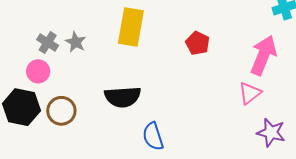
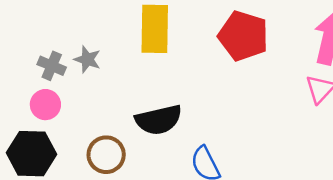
red pentagon: (198, 43) -> (243, 36), size x1.6
brown circle: (61, 111) -> (106, 155), moved

